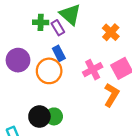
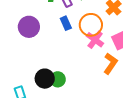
pink cross: (93, 70) -> (95, 40), turned -30
orange circle: (49, 71) -> (91, 25), moved

